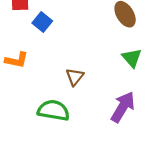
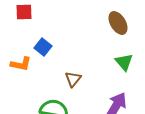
blue square: (42, 22) -> (43, 47), moved

